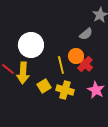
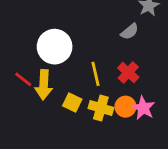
orange circle: (76, 56) -> (125, 107), moved
yellow square: (44, 86) -> (72, 103), turned -32

